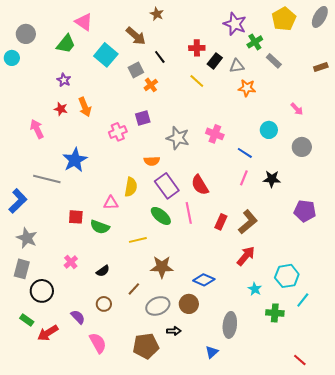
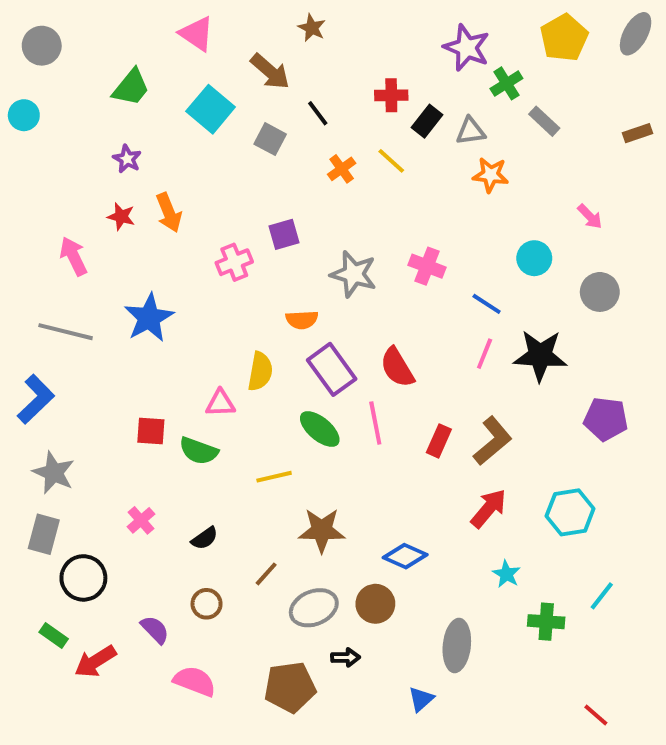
pink triangle: (84, 22) -> (197, 34), moved
gray circle: (26, 34) -> (42, 46), moved
gray square: (136, 70) -> (270, 139), turned -35
orange cross: (151, 85) -> (342, 169), moved
gray line: (47, 179) -> (66, 332), moved
black star: (272, 179) -> (540, 356), size x1.5
cyan hexagon: (287, 276) -> (570, 512), moved
pink semicircle: (98, 343) -> (195, 681), turned -40

